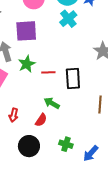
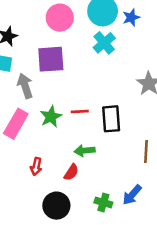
green star: (27, 64) -> (51, 117), moved
green arrow: (52, 103) -> (85, 151), turned -35
blue arrow: (91, 153) -> (132, 195), moved

